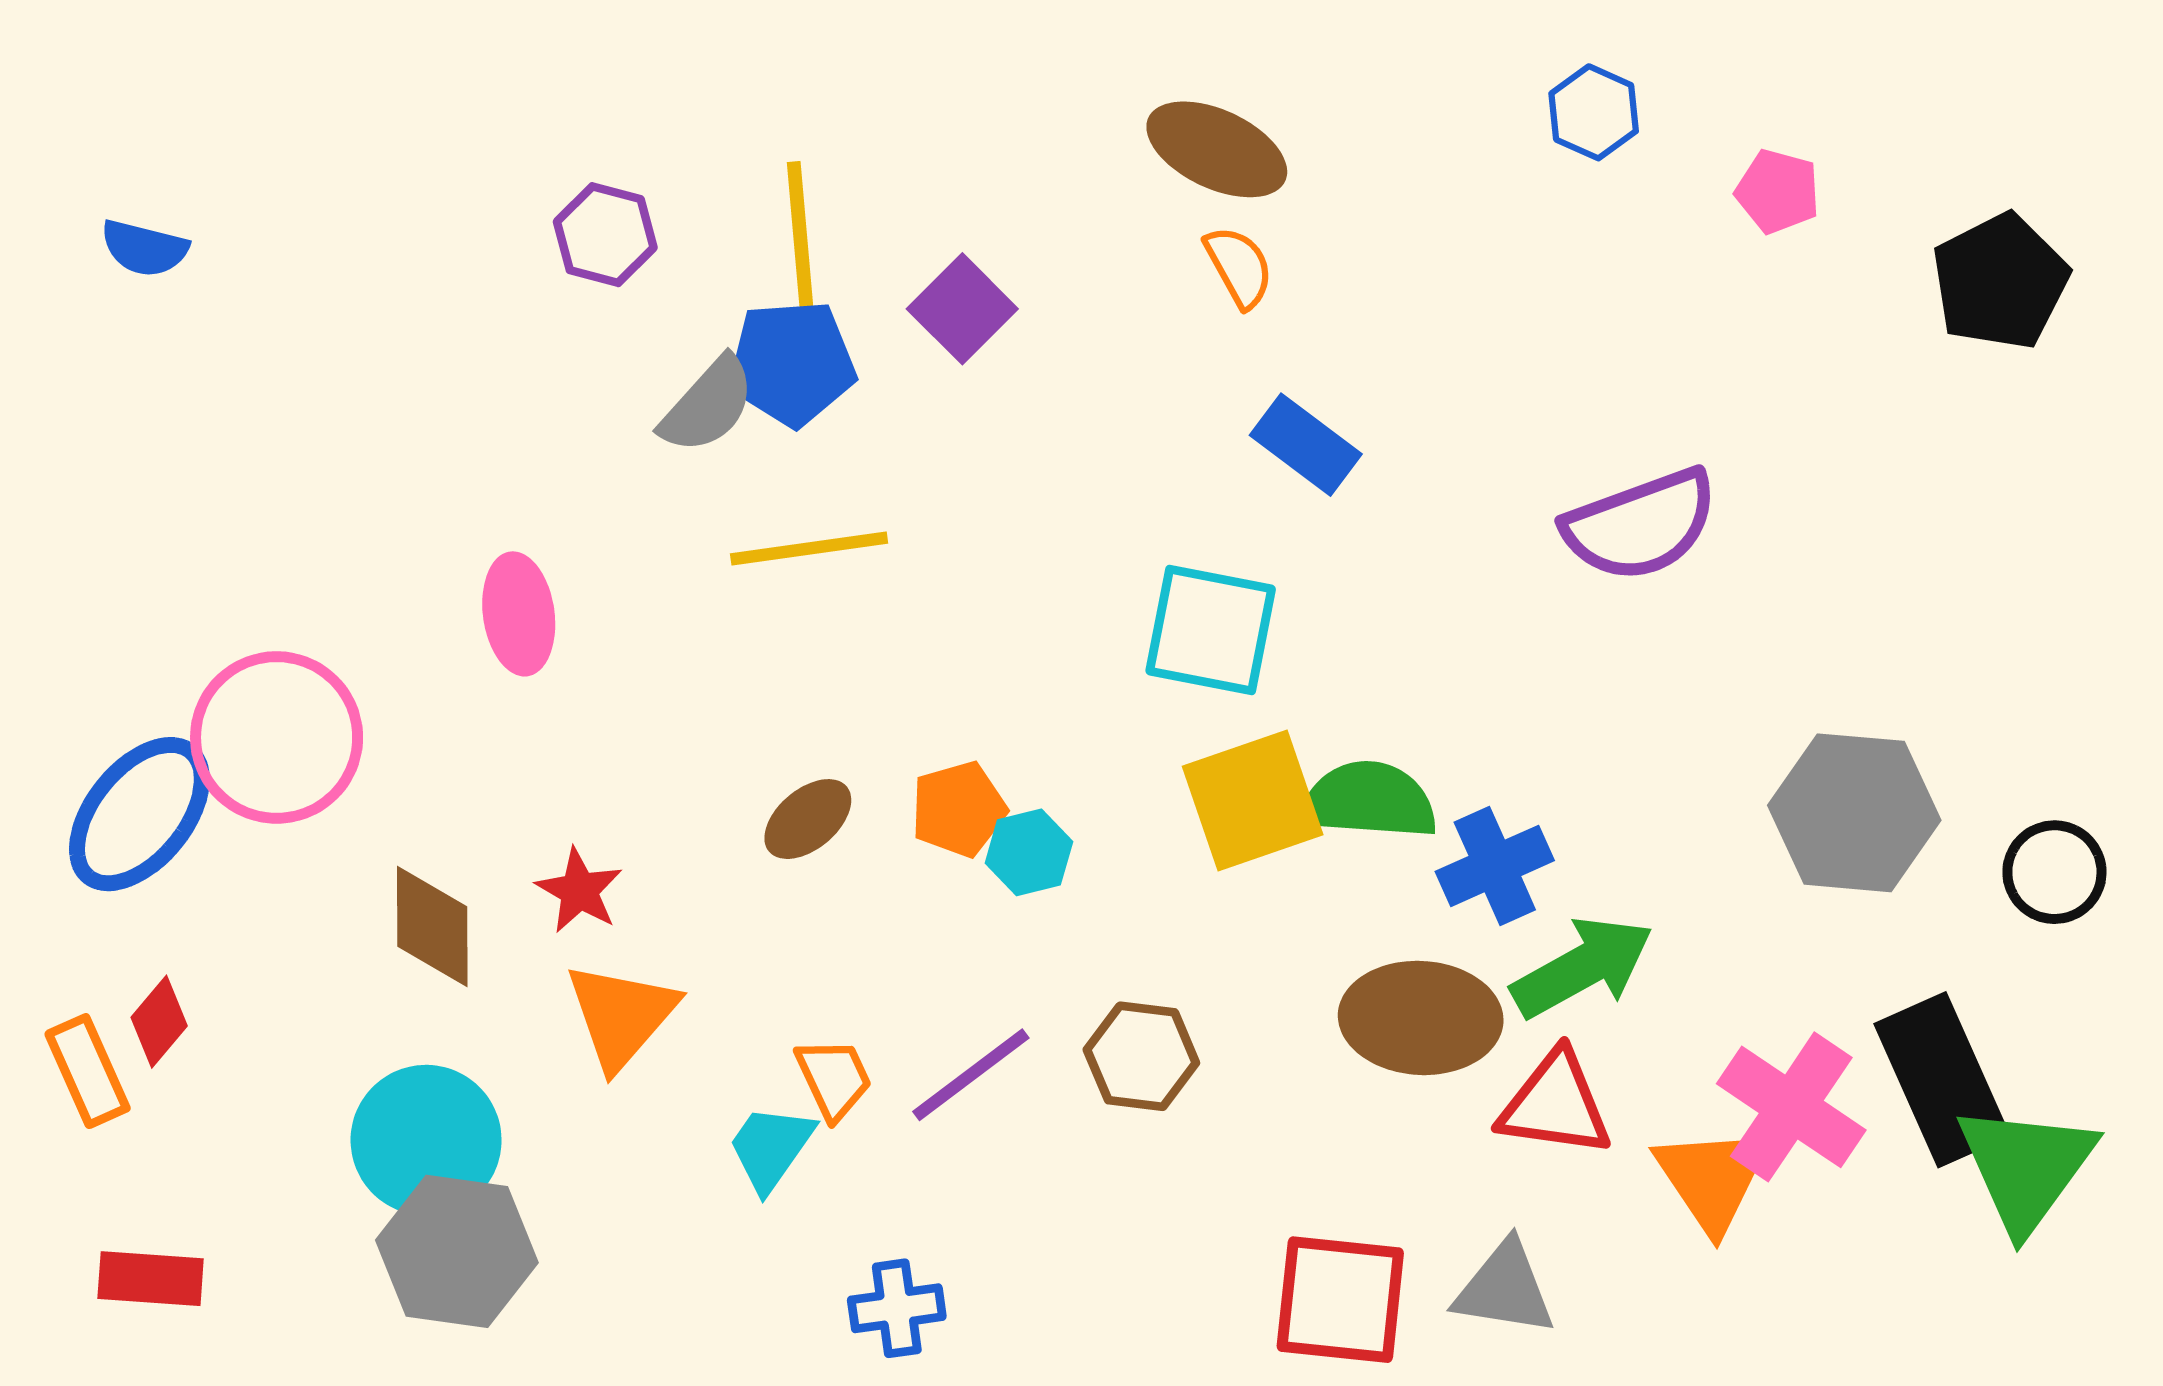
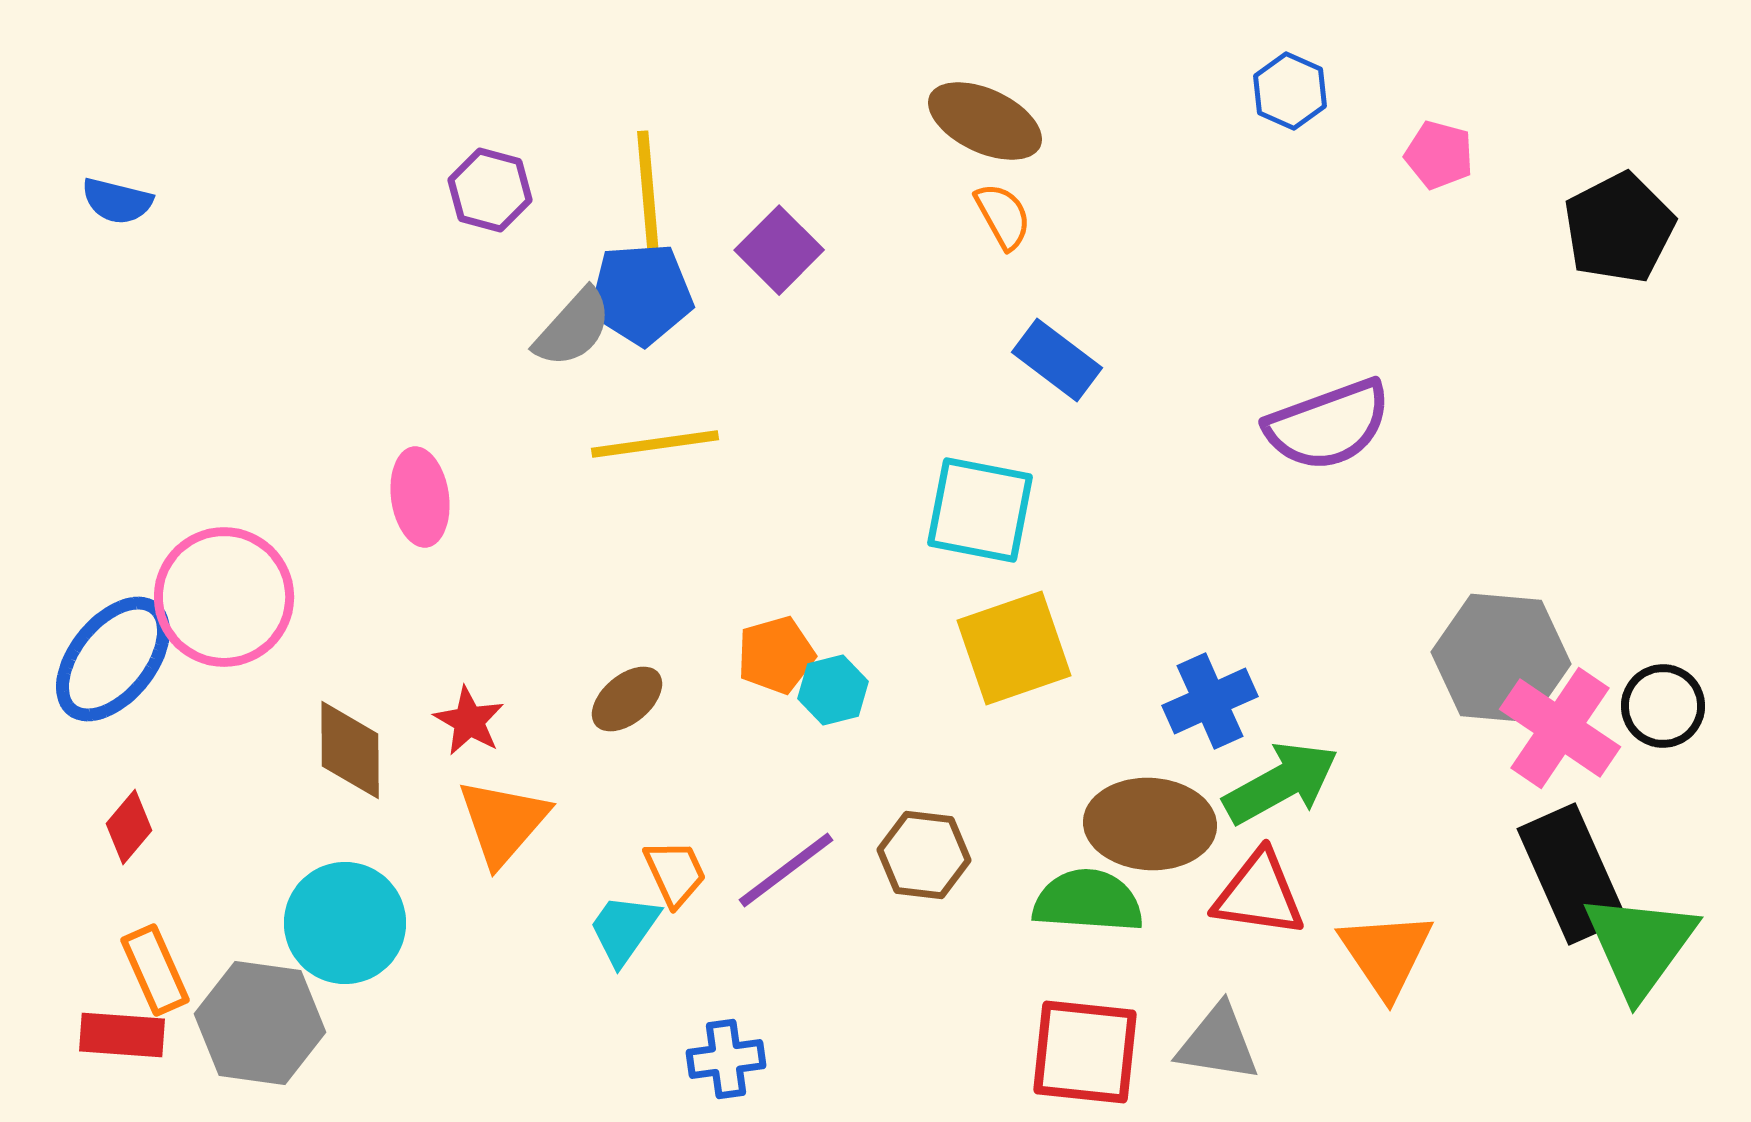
green semicircle: (1369, 800) -> (1088, 901), moved
brown ellipse: (808, 819) -> (627, 699), moved
orange rectangle: (88, 1071) -> (155, 970), moved
pink cross: (1791, 1107) -> (1560, 728), moved
gray hexagon: (457, 1251) -> (260, 1023), moved

